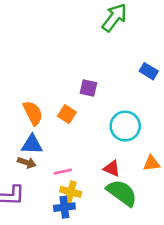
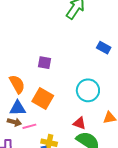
purple square: (88, 88) -> (44, 63), moved
orange square: (67, 114) -> (43, 99), moved, size x1.5
pink line: (63, 172) -> (29, 126), moved

